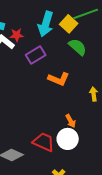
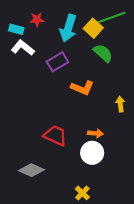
red star: (17, 35) -> (37, 20), moved
orange arrow: (71, 121) -> (95, 133), turned -56
red trapezoid: (44, 142) -> (55, 135), moved

